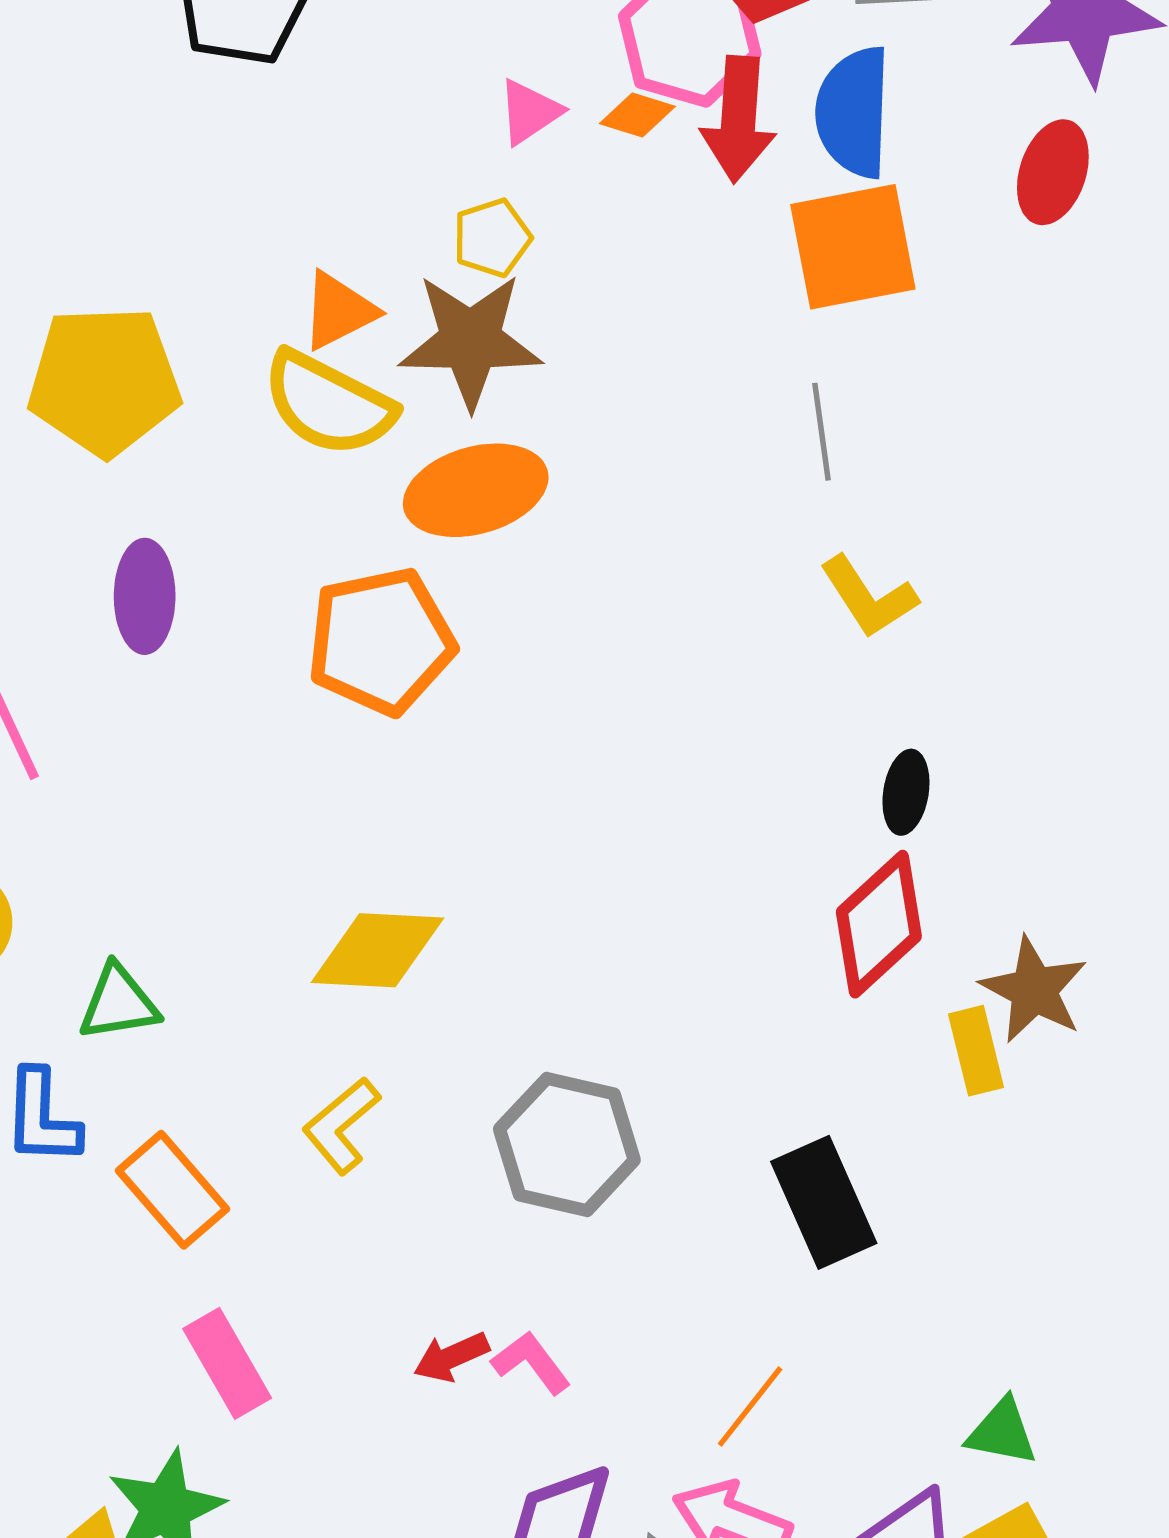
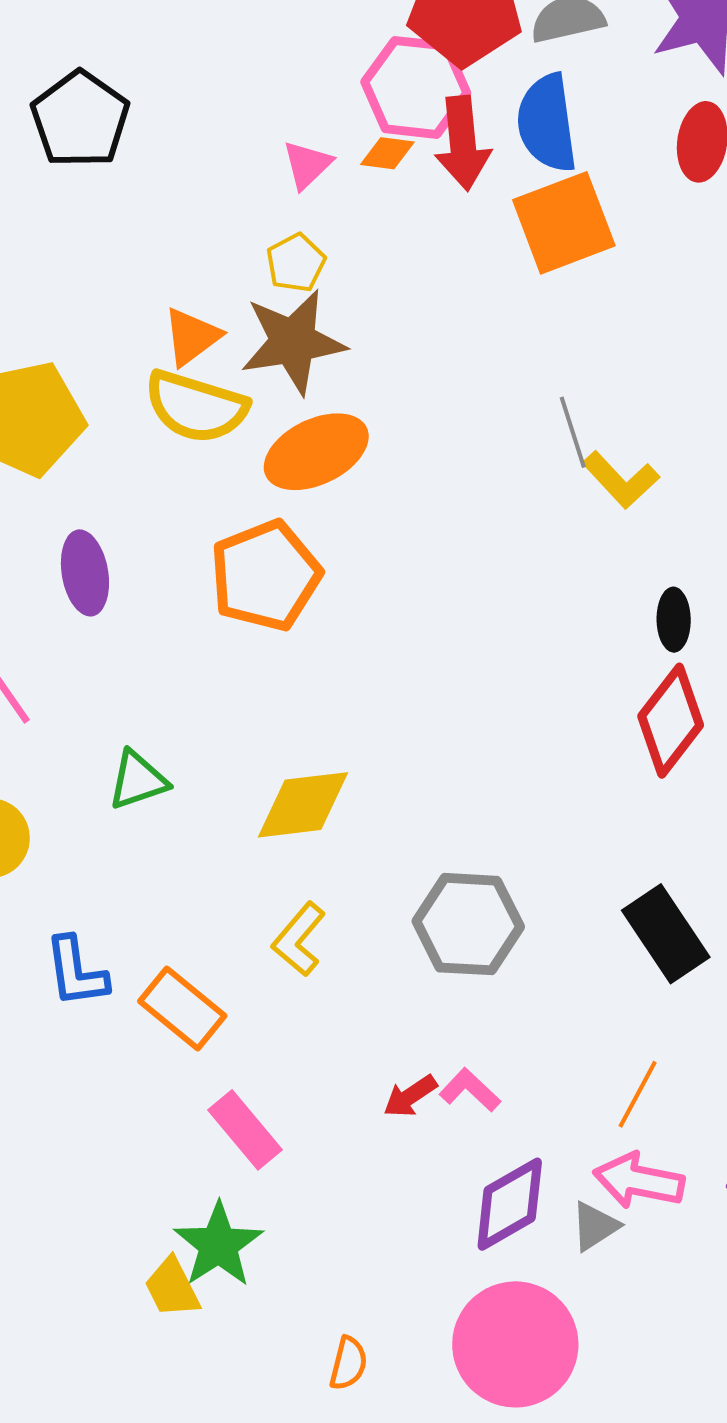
gray line: (822, 432) -> (573, 432), moved
green triangle: (119, 1003) -> (138, 780), moved

